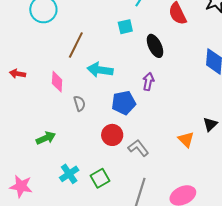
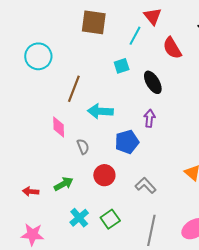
red arrow: (18, 74) -> (31, 191), moved
red circle: (112, 135) -> (104, 175), moved
green arrow: (46, 138) -> (64, 184), moved

